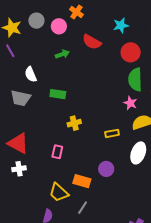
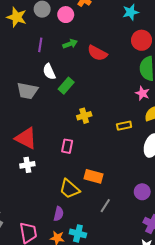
red semicircle: (92, 42) -> (97, 53), moved
purple line: (10, 51) -> (40, 45), moved, turned 40
white semicircle: (31, 74) -> (49, 72), moved
green rectangle: (58, 94) -> (66, 86), turned -56
purple circle: (106, 169) -> (142, 192), moved
gray line: (83, 208) -> (105, 206), moved

